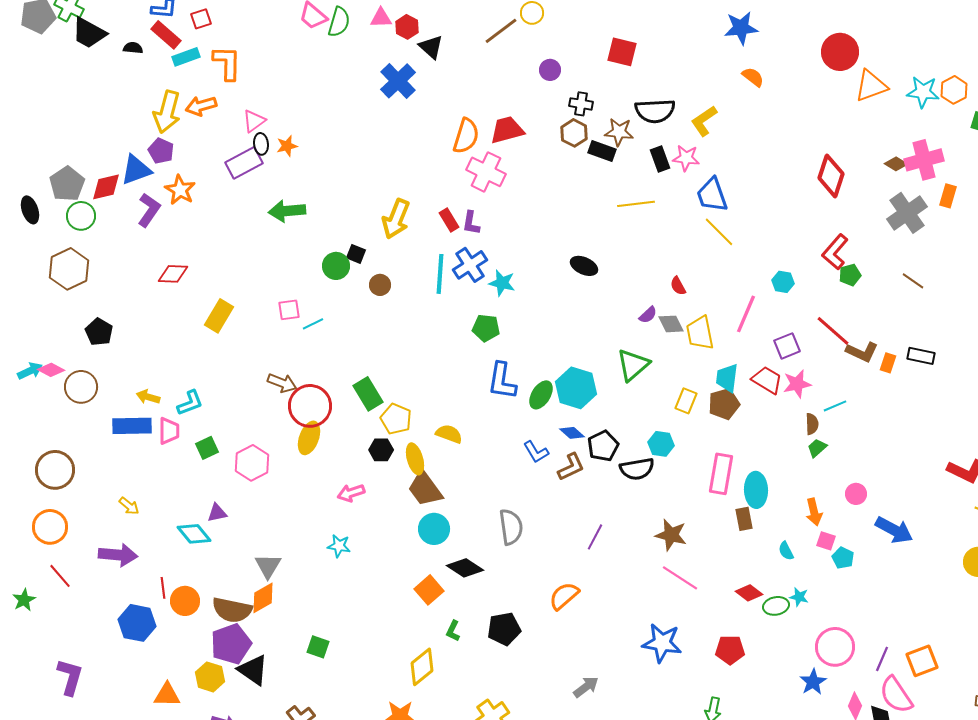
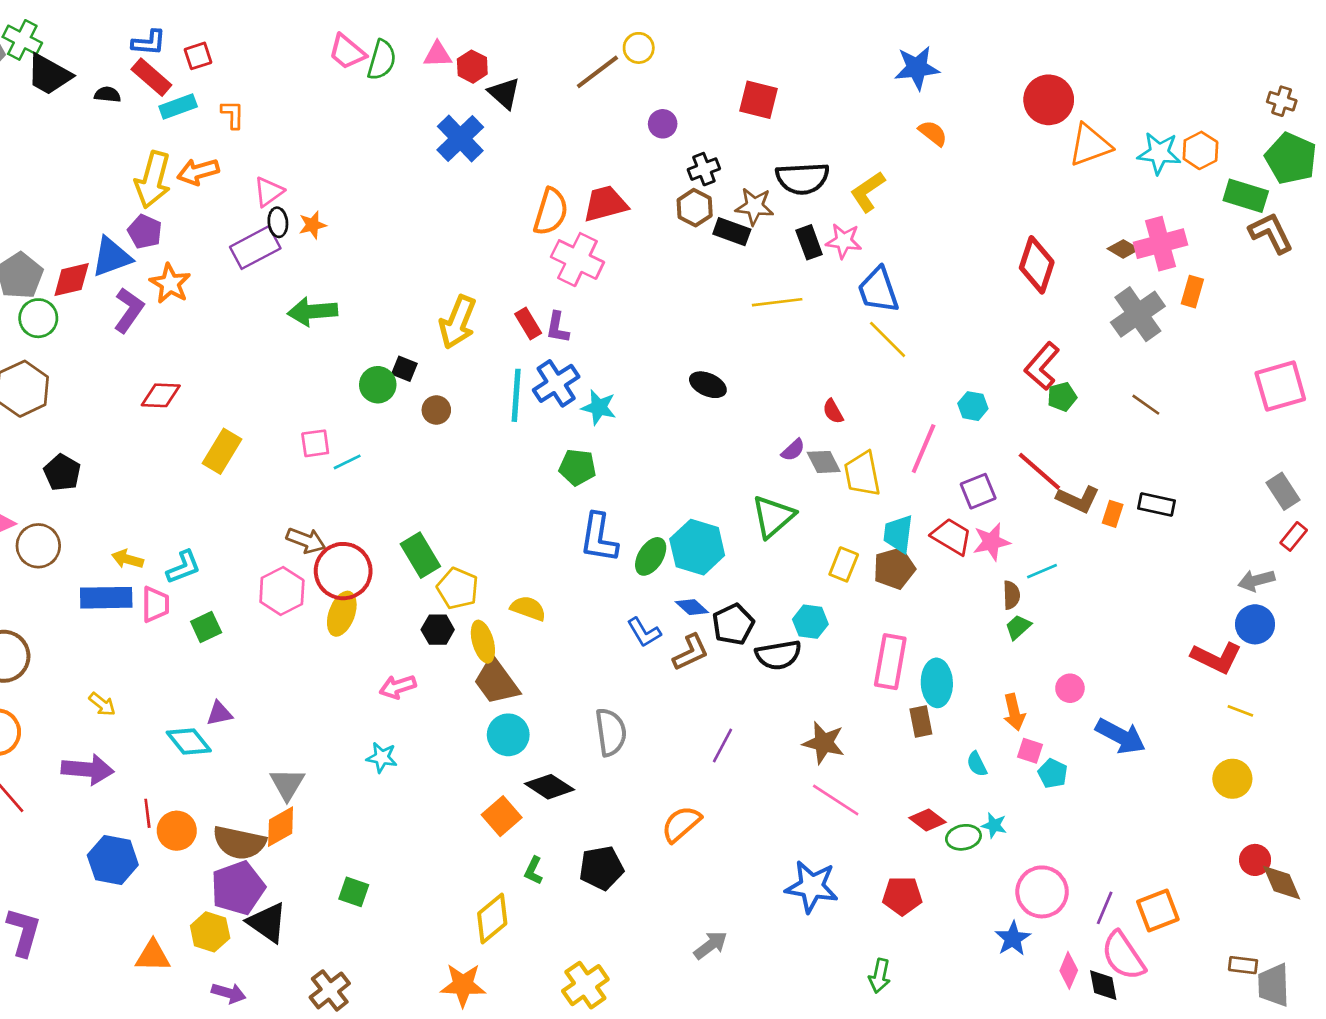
orange L-shape: (227, 63) -> (233, 114), size x0.6
black cross: (581, 104) -> (704, 169), turned -30
pink hexagon: (252, 463) -> (282, 591), moved

